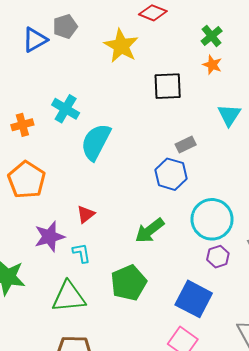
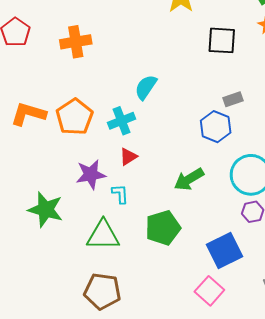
cyan cross: (66, 109) -> (122, 121), moved, turned 32
orange cross: (22, 125) -> (76, 42), moved, size x1.4
cyan semicircle: (96, 142) -> (146, 87), size x0.7
blue square: (194, 299) -> (225, 250), turned 30

